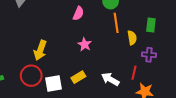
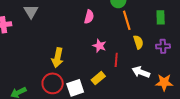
yellow semicircle: (132, 38) -> (138, 42), moved
red line: (134, 73) -> (116, 60), moved
white arrow: (110, 79) -> (141, 72), moved

